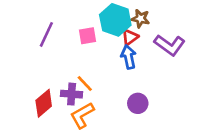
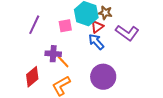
blue arrow: (129, 57) -> (96, 42), turned -30
purple cross: (72, 94) -> (53, 54), moved
purple circle: (138, 103) -> (103, 77), size x1.6

